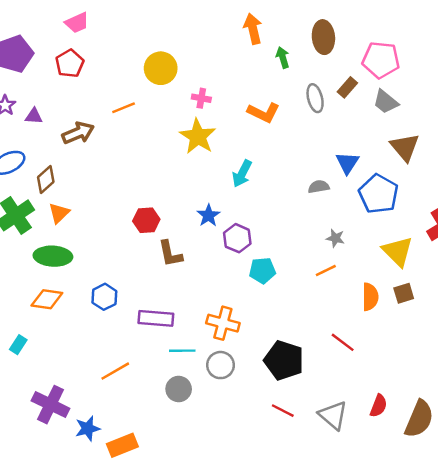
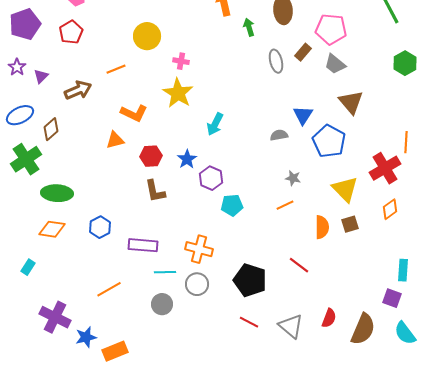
orange L-shape: (264, 113) -> (134, 113), moved
purple triangle: (34, 116) -> (41, 76), turned -49
orange triangle: (59, 213) -> (115, 140), moved, turned 30
red hexagon: (146, 220) -> (151, 156), moved

